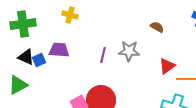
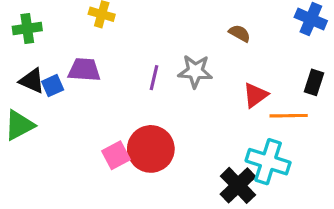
green cross: (23, 24) -> (27, 29), size x0.7

